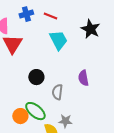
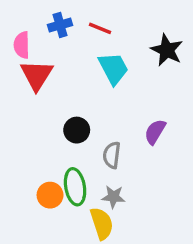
purple semicircle: (83, 78) -> (155, 132), turned 42
green ellipse: (35, 111) -> (75, 187), turned 40
gray star: (65, 121) -> (113, 197), moved

